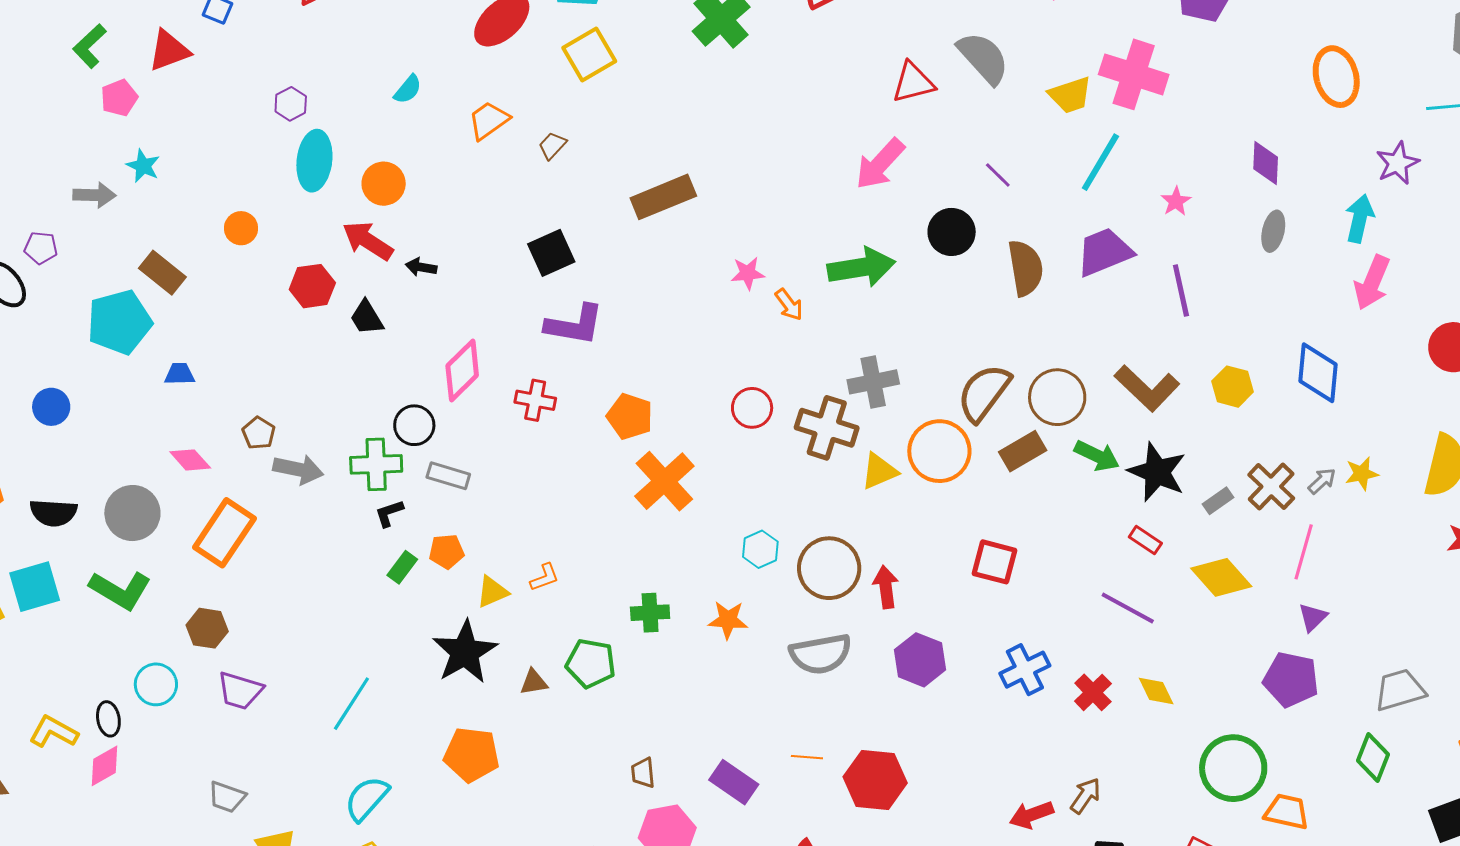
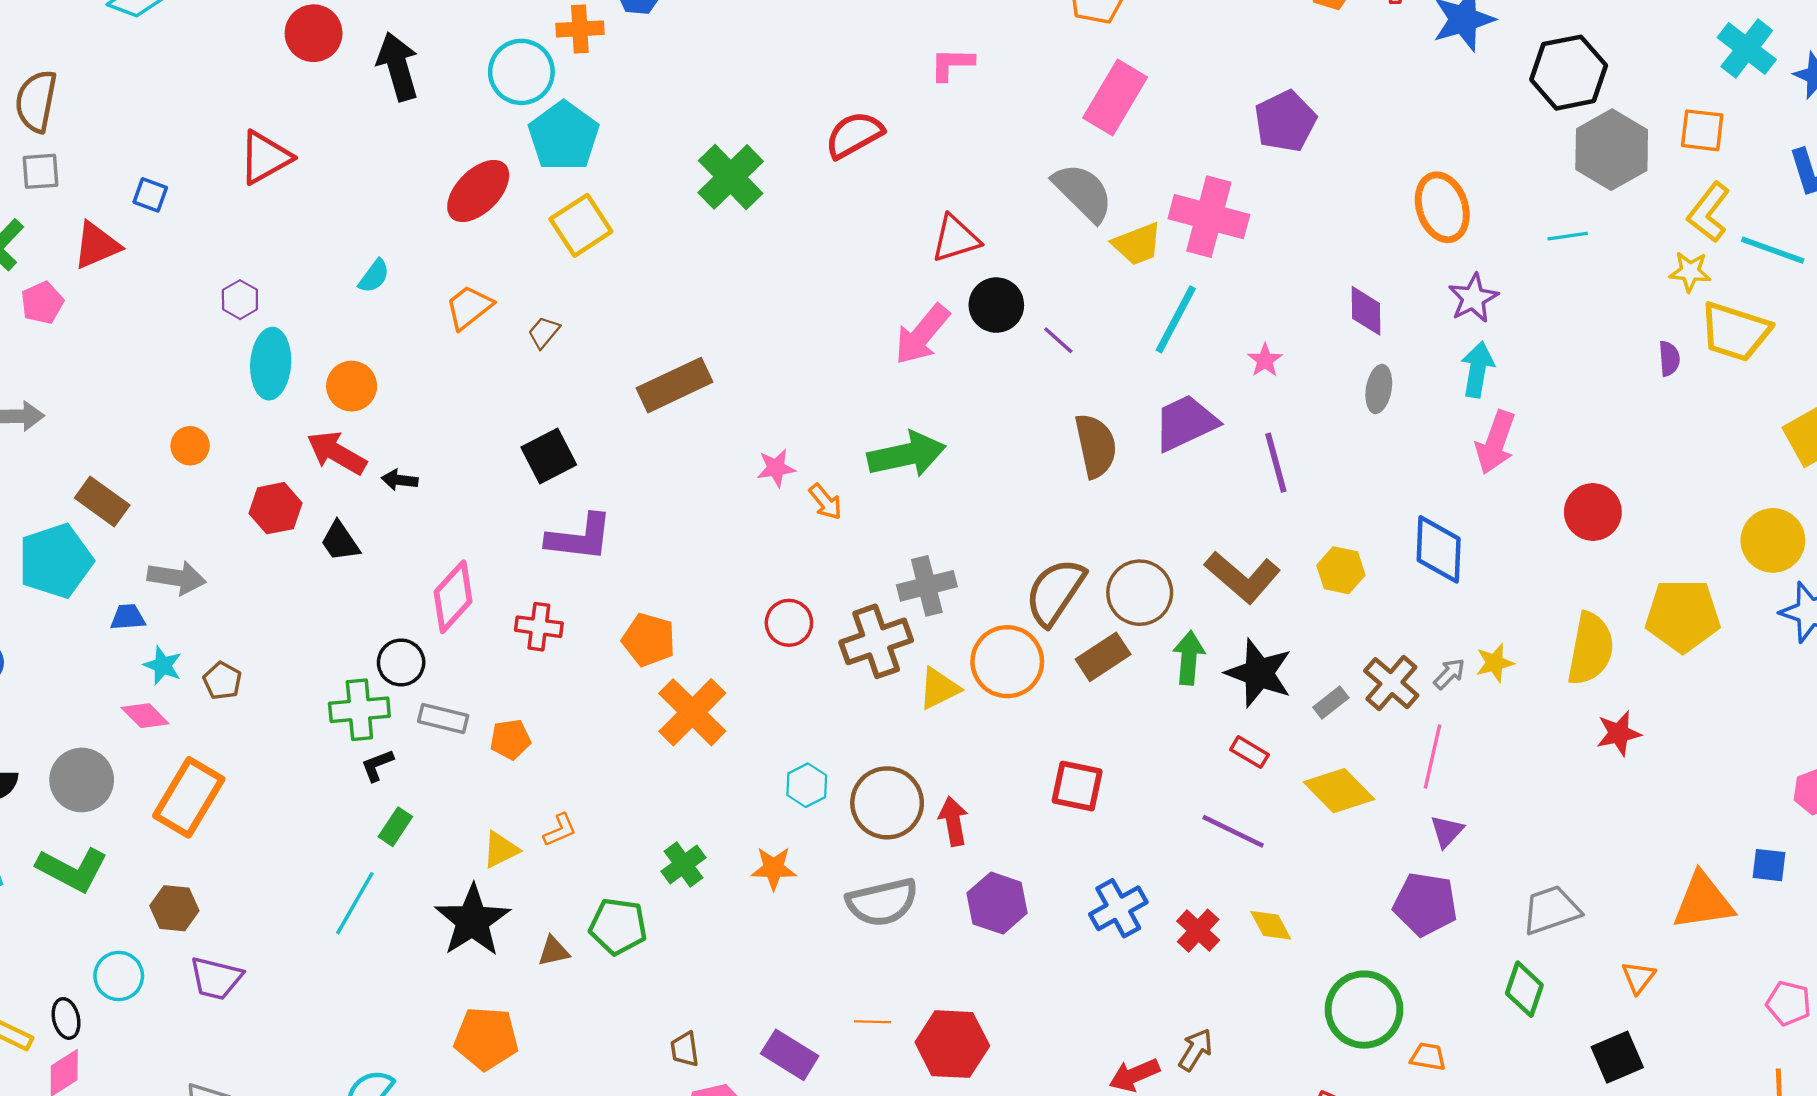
gray semicircle: (983, 58) -> (1083, 192), moved
purple star: (1397, 163) -> (1473, 298), moved
cyan star: (143, 166) -> (163, 665), moved
black circle: (952, 232) -> (996, 305), moved
brown cross: (827, 428) -> (876, 641), turned -34
green arrow: (1097, 456) -> (1189, 658), turned -108
gray arrow: (298, 469) -> (177, 578), moved
orange pentagon: (446, 551) -> (510, 739), moved
green cross: (650, 613) -> (683, 865), turned -30
cyan line: (351, 704) -> (355, 903), moved
orange trapezoid: (1287, 812) -> (1428, 1057), size x0.7

